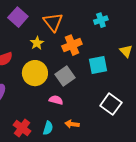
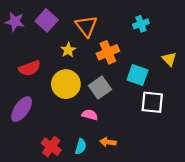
cyan square: (98, 65) -> (137, 75), turned 30
white square: (111, 104) -> (152, 102), moved, turned -30

